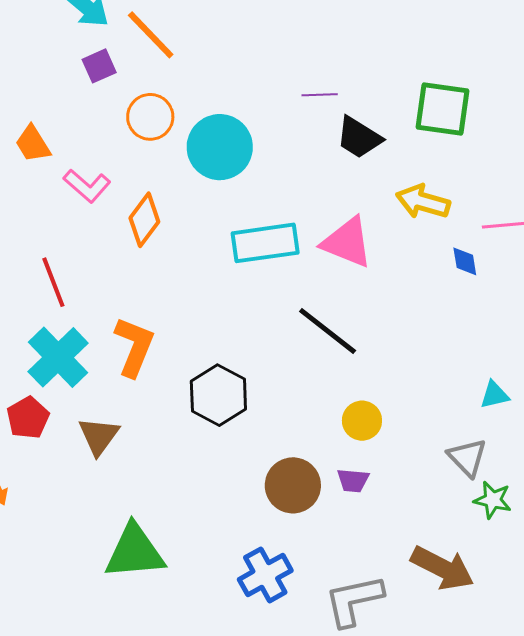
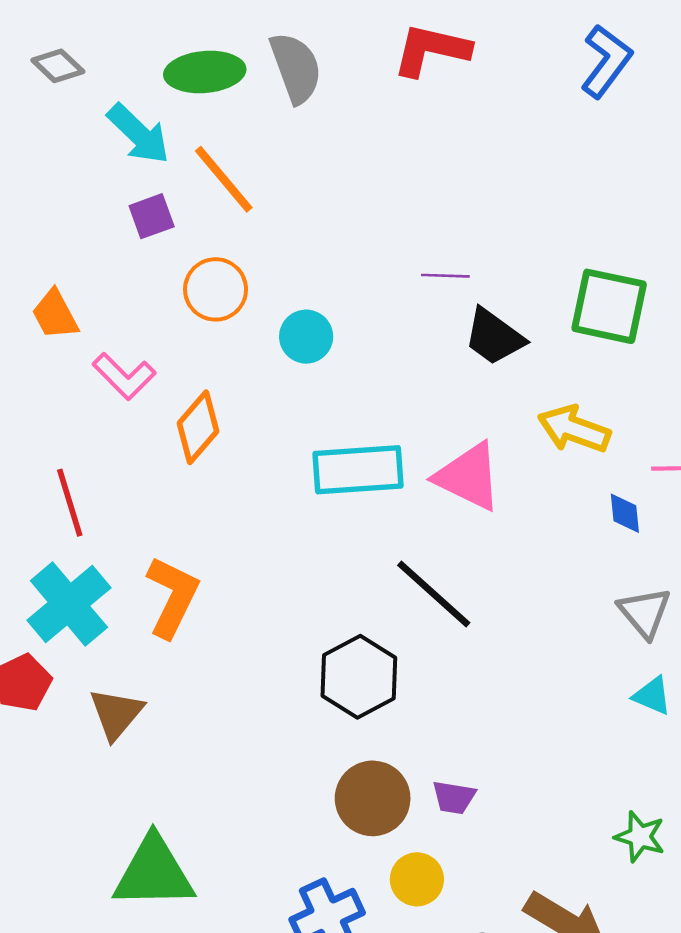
cyan circle: (220, 147) -> (306, 337), size x0.6
black hexagon: (218, 395) -> (359, 677), moved
cyan triangle: (494, 395) -> (652, 696), turned 32
yellow circle: (362, 421) -> (417, 879), moved
gray triangle: (467, 457) -> (645, 612), moved

